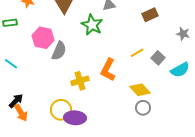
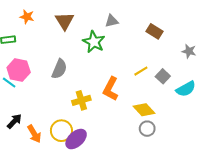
brown rectangle: (150, 15) -> (154, 31), turned 56
pink hexagon: (43, 38) -> (19, 70), moved
orange arrow: (21, 113) -> (34, 134), moved
purple ellipse: (75, 118) -> (76, 139), turned -45

